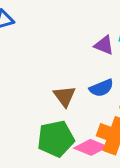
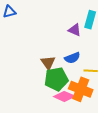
green pentagon: (56, 139) -> (56, 79), moved

